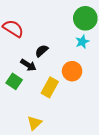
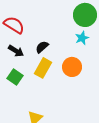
black arrow: (28, 65) -> (16, 51), moved
yellow rectangle: (50, 87) -> (43, 68), moved

